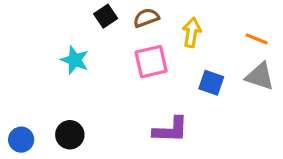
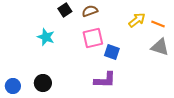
yellow arrow: (192, 32) -> (137, 20), moved, turned 42
blue square: (211, 83) -> (112, 52), moved

